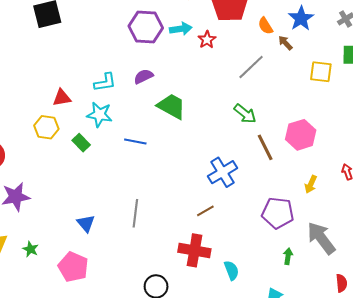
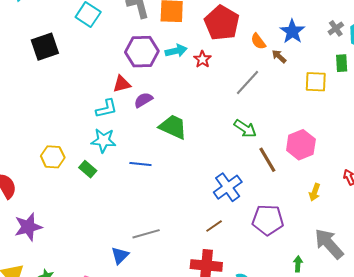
red triangle: (62, 98) -> (122, 84), moved
gray line: (135, 213) -> (146, 234), turned 72
purple pentagon: (278, 213) -> (268, 220), moved
blue triangle: (86, 223) -> (120, 255), moved, turned 30

